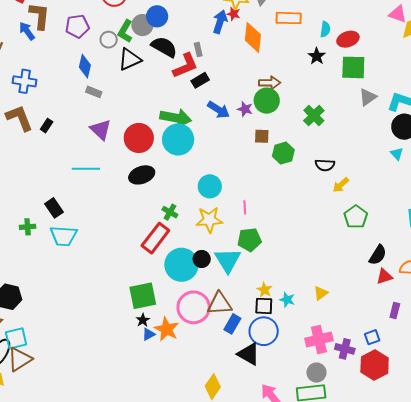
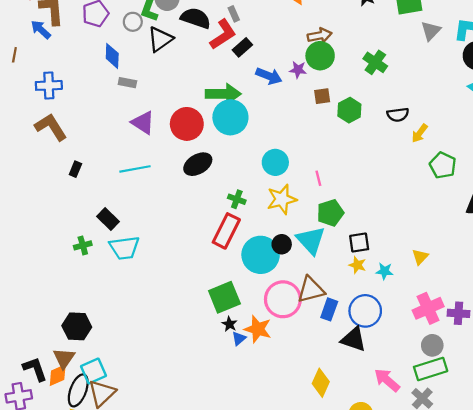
black rectangle: (47, 126) -> (75, 169), moved
black square: (264, 306) -> (359, 243), moved

